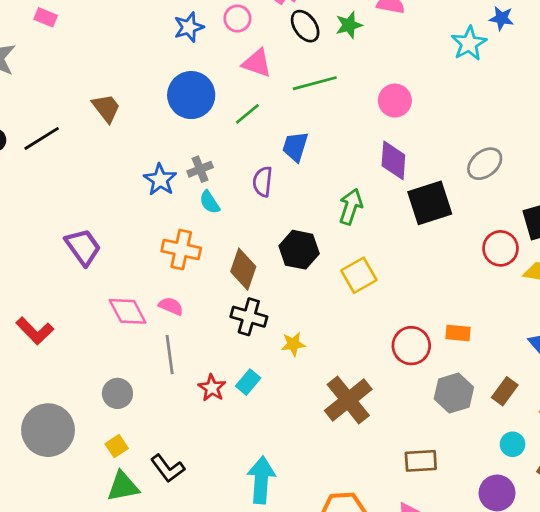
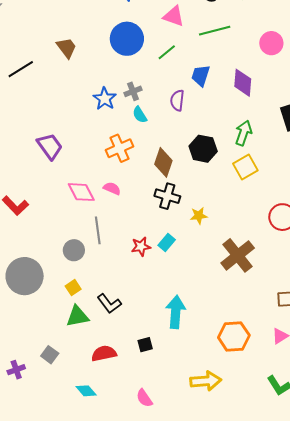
purple diamond: (393, 160) -> (243, 83), moved
green arrow: (351, 207) -> (244, 133), moved
orange cross: (181, 250) -> (119, 148), turned -36
gray line: (170, 355) -> (98, 230), moved
red star: (212, 388) -> (141, 247), turned 30

